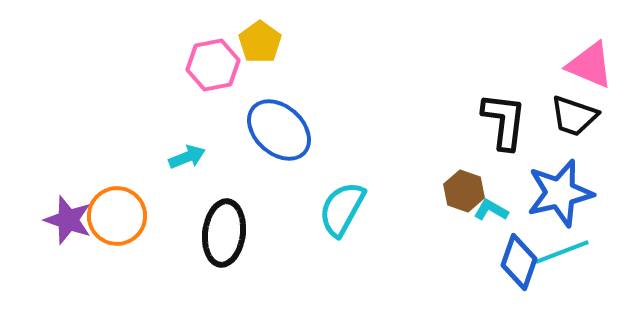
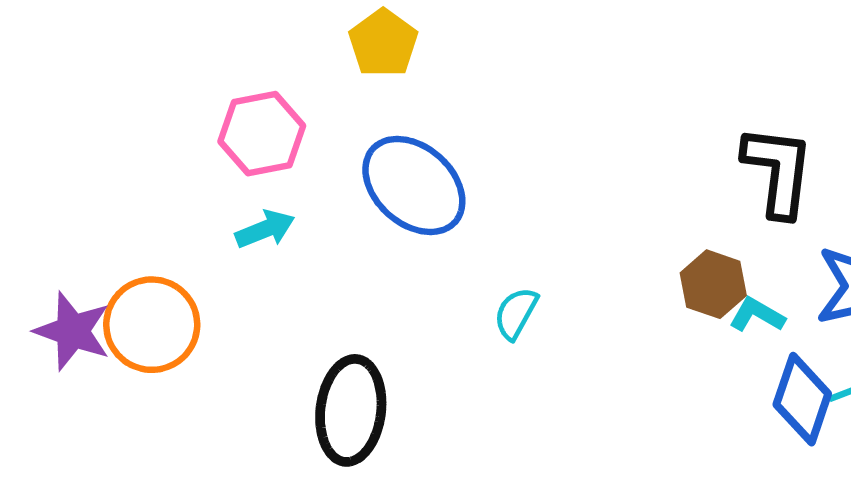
pink hexagon: (213, 65) -> (262, 134), moved
cyan semicircle: (342, 209) -> (516, 313), size x0.6
black ellipse: (224, 233) -> (351, 410), moved

